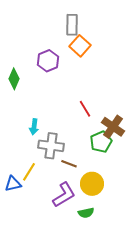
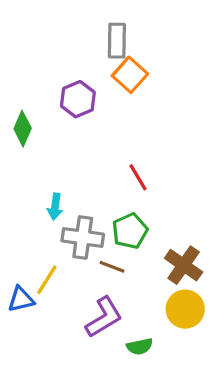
brown cross: (113, 127) -> (184, 265), moved
green pentagon: (101, 142) -> (130, 231), moved
yellow circle: (92, 184) -> (185, 309), moved

